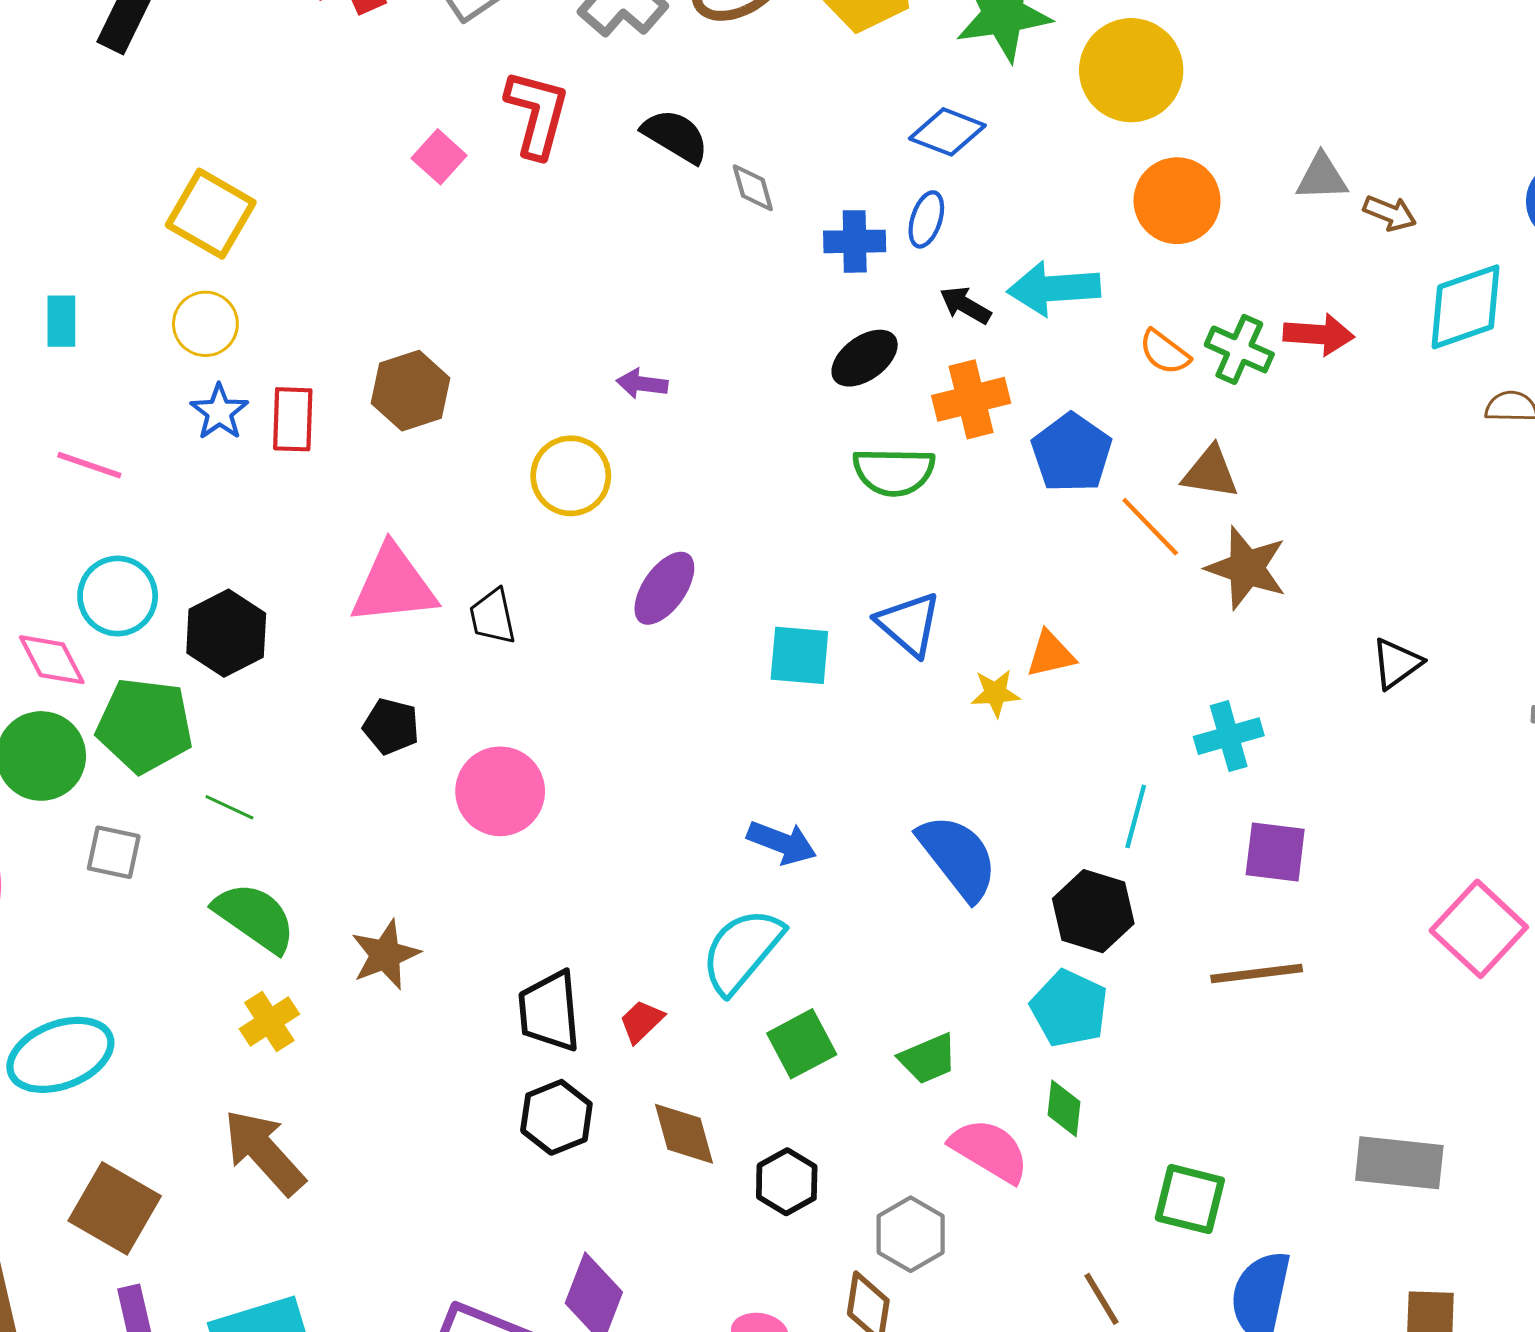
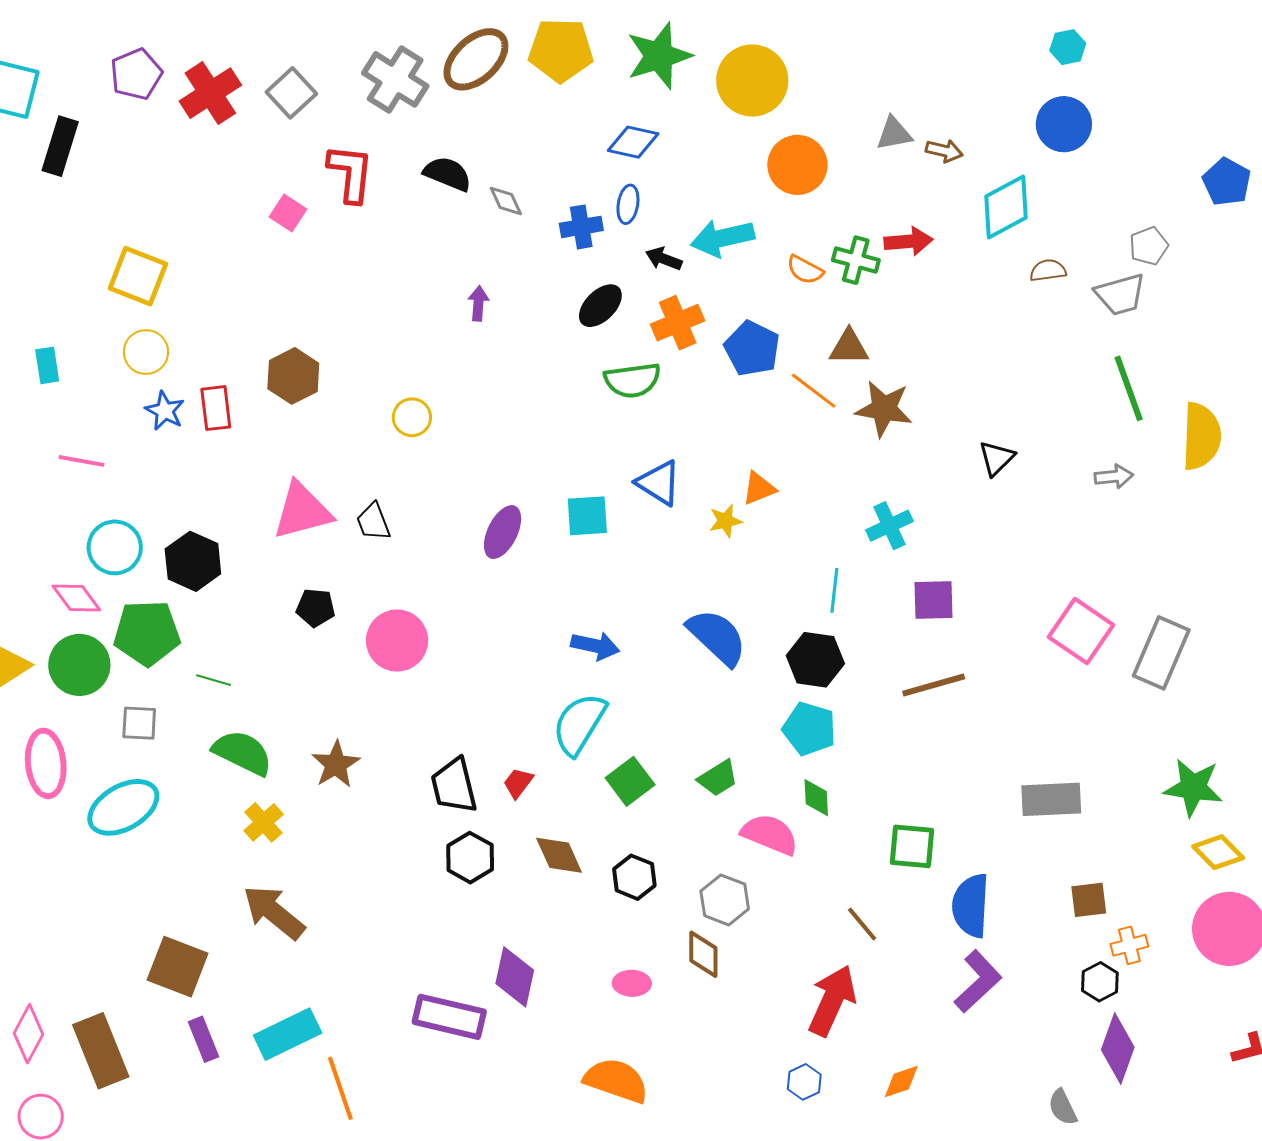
purple arrow: (642, 384) -> (478, 303), moved, turned 96
yellow circle: (571, 476) -> (412, 417), size x0.7
purple ellipse: (664, 588) -> (503, 532), moved
cyan ellipse: (60, 1055) -> (123, 807), moved

